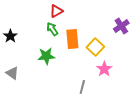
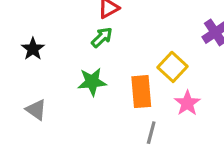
green arrow: (52, 29) -> (102, 37), turned 80
orange rectangle: (72, 39) -> (141, 92), moved

